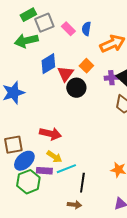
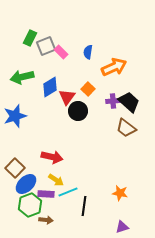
green rectangle: (28, 15) -> (30, 38), turned -35
pink rectangle: (68, 29) -> (61, 52), moved
green arrow: (26, 41) -> (22, 77), moved
brown square: (13, 145) -> (15, 168), turned -36
brown arrow: (74, 205) -> (46, 220), moved

